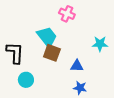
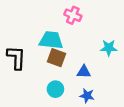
cyan trapezoid: (47, 37) -> (51, 40), turned -45
cyan circle: (26, 80) -> (55, 89), moved

